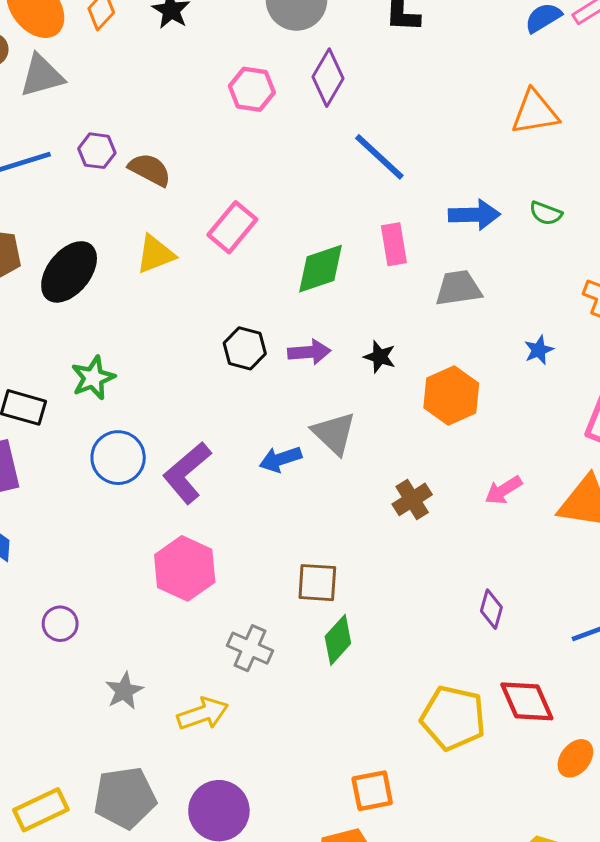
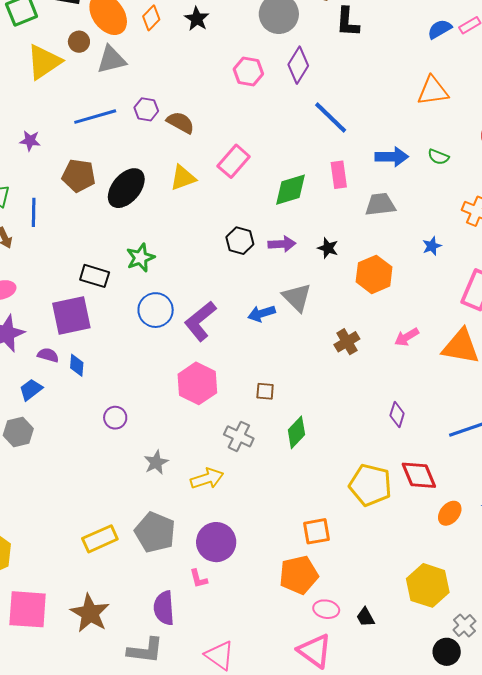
brown square: (317, 583) -> (265, 391), moved, size x0.7
gray pentagon: (125, 798) -> (155, 532), turned 30

